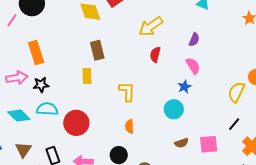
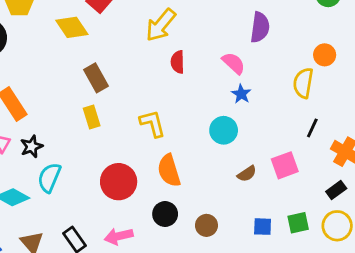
purple semicircle: (194, 40) -> (260, 27), moved, size x1.5
blue star: (185, 87) -> (241, 94), moved
cyan semicircle: (47, 109) -> (49, 178), turned -55
red circle: (76, 123) -> (119, 182), moved
orange semicircle: (129, 126) -> (169, 171), size x1.6

